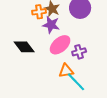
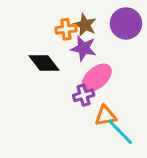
black diamond: (24, 47) -> (44, 63), moved
purple cross: (79, 52) -> (84, 95), moved

